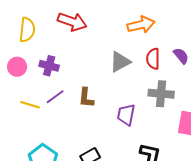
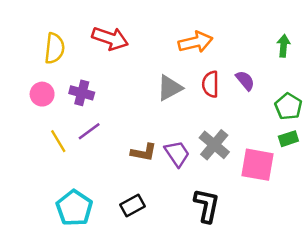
gray cross: (161, 94) -> (214, 145), moved, turned 35
brown L-shape: (86, 98) -> (144, 152), moved, turned -85
yellow line: (30, 105) -> (58, 141), turned 42
purple trapezoid: (126, 115) -> (177, 154), turned 135

